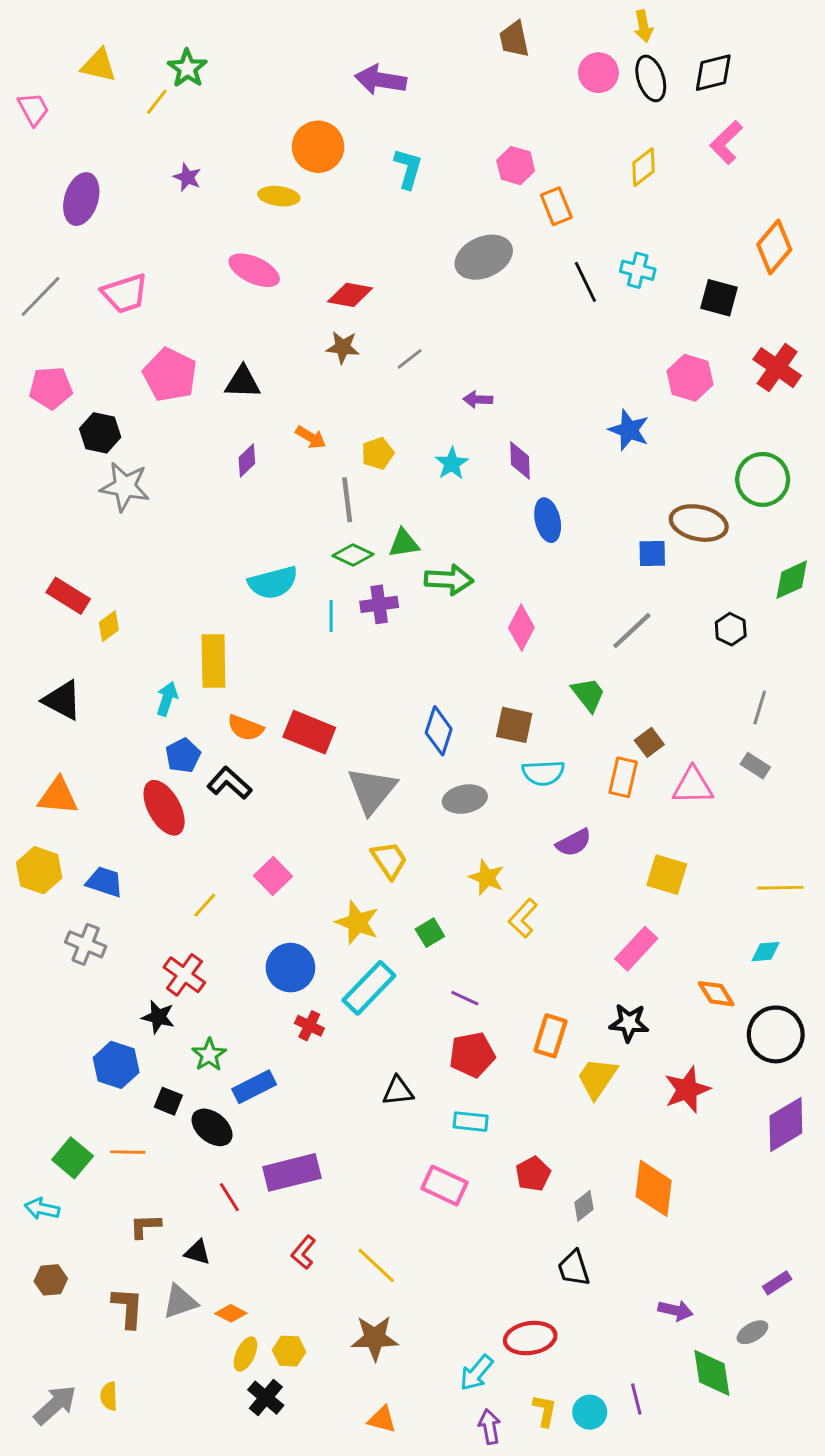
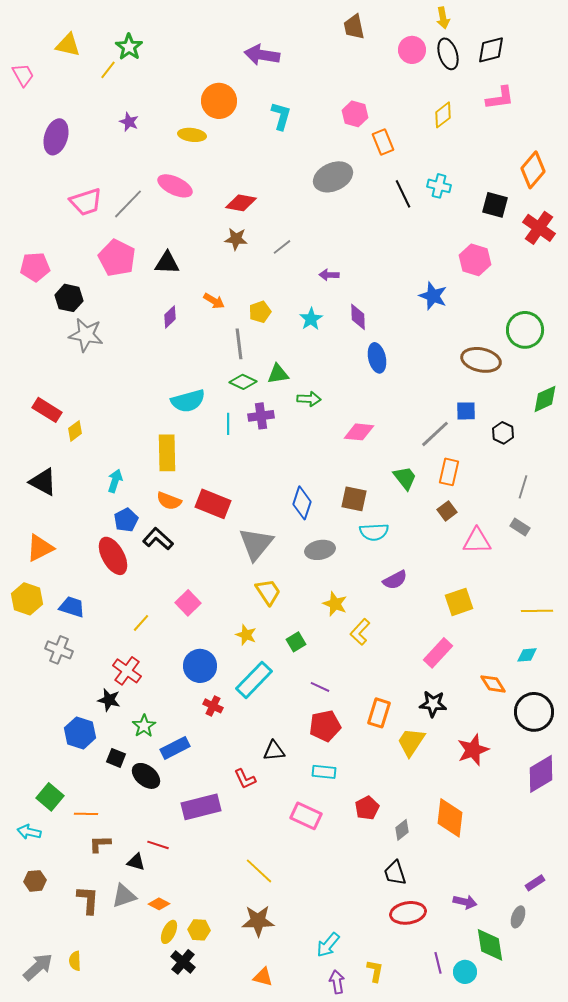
pink L-shape: (726, 142) -> (500, 98), turned -144
gray line: (41, 296) -> (128, 204), moved
red cross: (777, 368) -> (539, 228), moved
blue square: (652, 554) -> (466, 411), moved
green arrow: (449, 580) -> (309, 399), size x0.7
pink diamond: (521, 628) -> (359, 432), turned 68
yellow rectangle: (213, 661) -> (167, 453), moved
orange rectangle: (623, 777) -> (449, 472), moved
orange triangle: (58, 796) -> (40, 548), turned -32
yellow square: (667, 875) -> (459, 602), turned -36
yellow star: (357, 923) -> (246, 635), size x0.7
orange line: (128, 1152) -> (86, 814), moved
red line: (229, 1197) -> (158, 845), moved, turned -40
red L-shape: (304, 1252) -> (245, 779), moved, turned -65
gray ellipse: (752, 1332) -> (518, 917), turned -40
red ellipse: (530, 1338) -> (408, 913), moved
cyan circle: (590, 1412) -> (465, 972), moved

